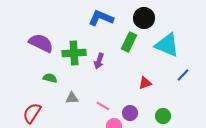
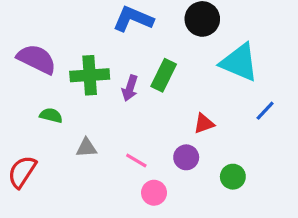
green rectangle: (129, 42) -> (164, 75), moved
purple circle: (130, 113) -> (186, 157), moved

